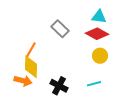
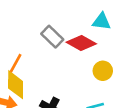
red diamond: (97, 34) -> (81, 43), moved

